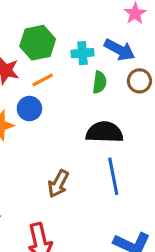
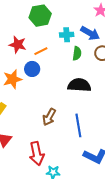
green hexagon: (38, 43) -> (40, 16), moved
blue line: (113, 176) -> (78, 125), moved

